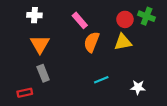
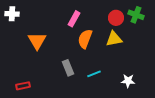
white cross: (34, 15) -> (12, 14), moved
pink rectangle: (80, 20) -> (74, 19), turned 70
gray rectangle: (43, 73) -> (68, 68), moved

